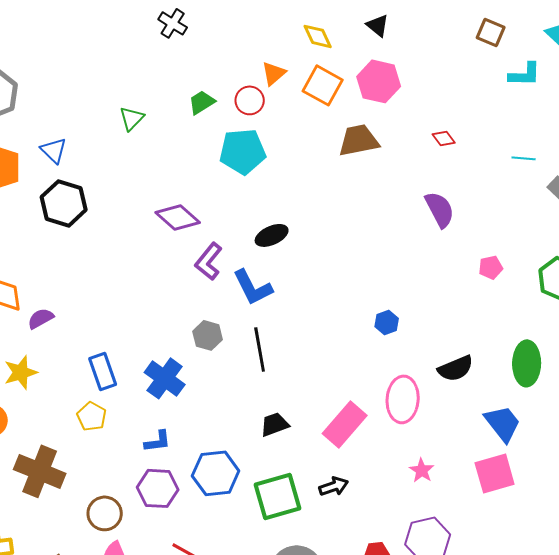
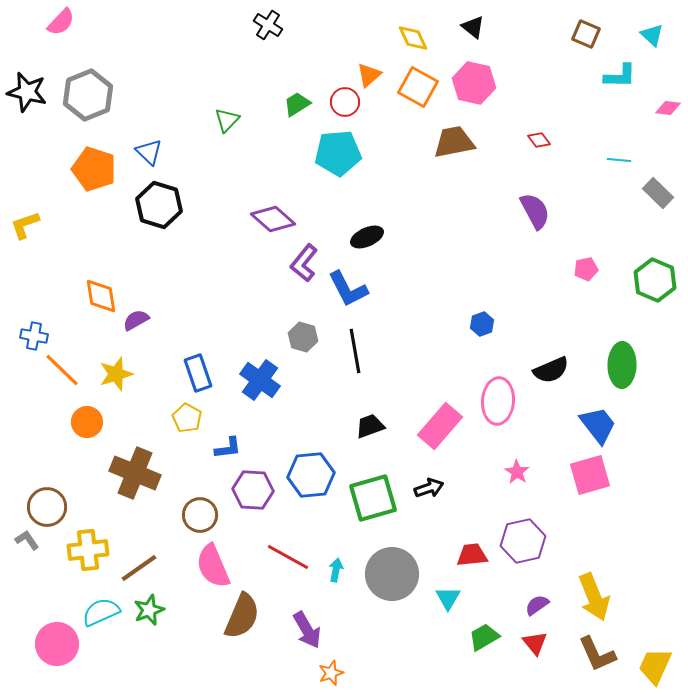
blue L-shape: (158, 441) -> (228, 448), moved

